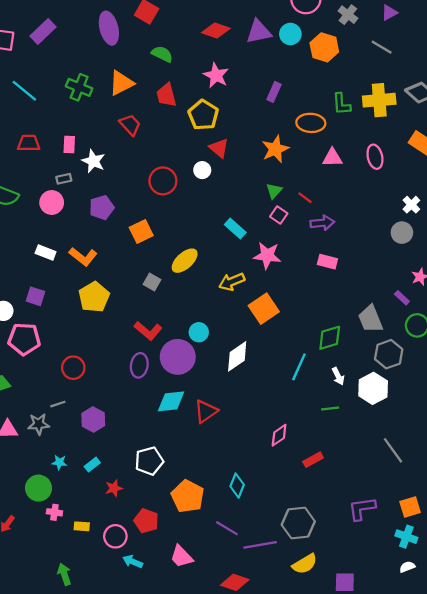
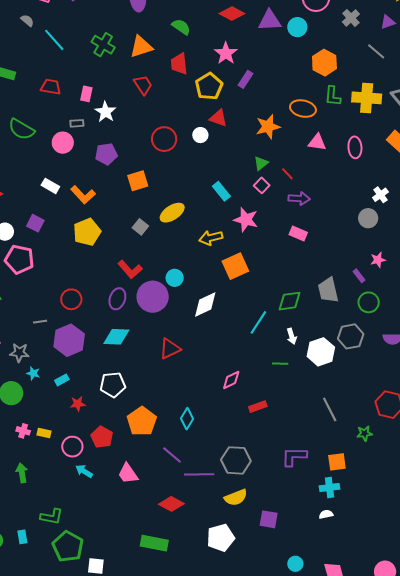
orange hexagon: (324, 47) -> (324, 63), moved
purple rectangle: (274, 92) -> (245, 79), moved
red triangle: (219, 148) -> (218, 118), turned -30
gray hexagon: (389, 354) -> (351, 336), moved
red circle: (73, 368) -> (71, 299), moved
cyan diamond: (171, 401) -> (116, 337), moved
purple hexagon: (93, 420) -> (69, 340), size x1.4
gray star: (39, 424) -> (19, 353), moved
pink cross: (54, 512) -> (23, 431), moved
cyan cross: (406, 537) -> (330, 488), turned -36

